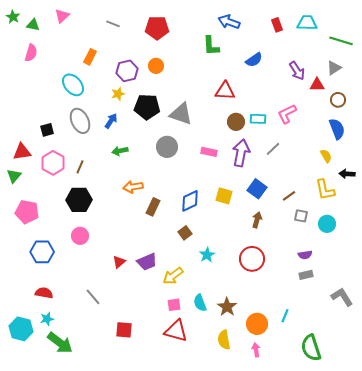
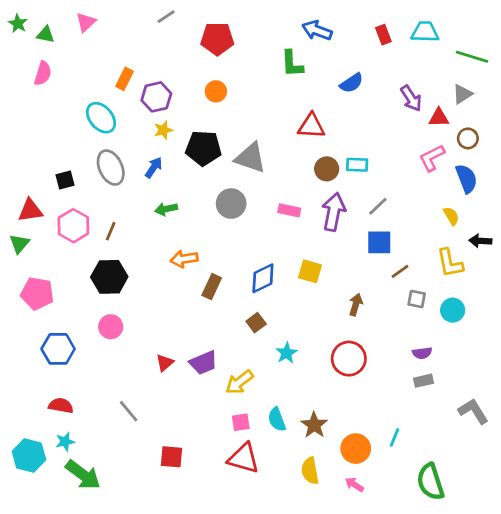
gray line: (113, 24) -> (166, 17), moved, turned -56
purple hexagon: (127, 71) -> (156, 97), moved
pink L-shape: (287, 114) -> (432, 158), moved
blue square: (257, 189) -> (379, 242), moved, turned -36
pink arrow: (256, 350) -> (354, 485), turned -48

